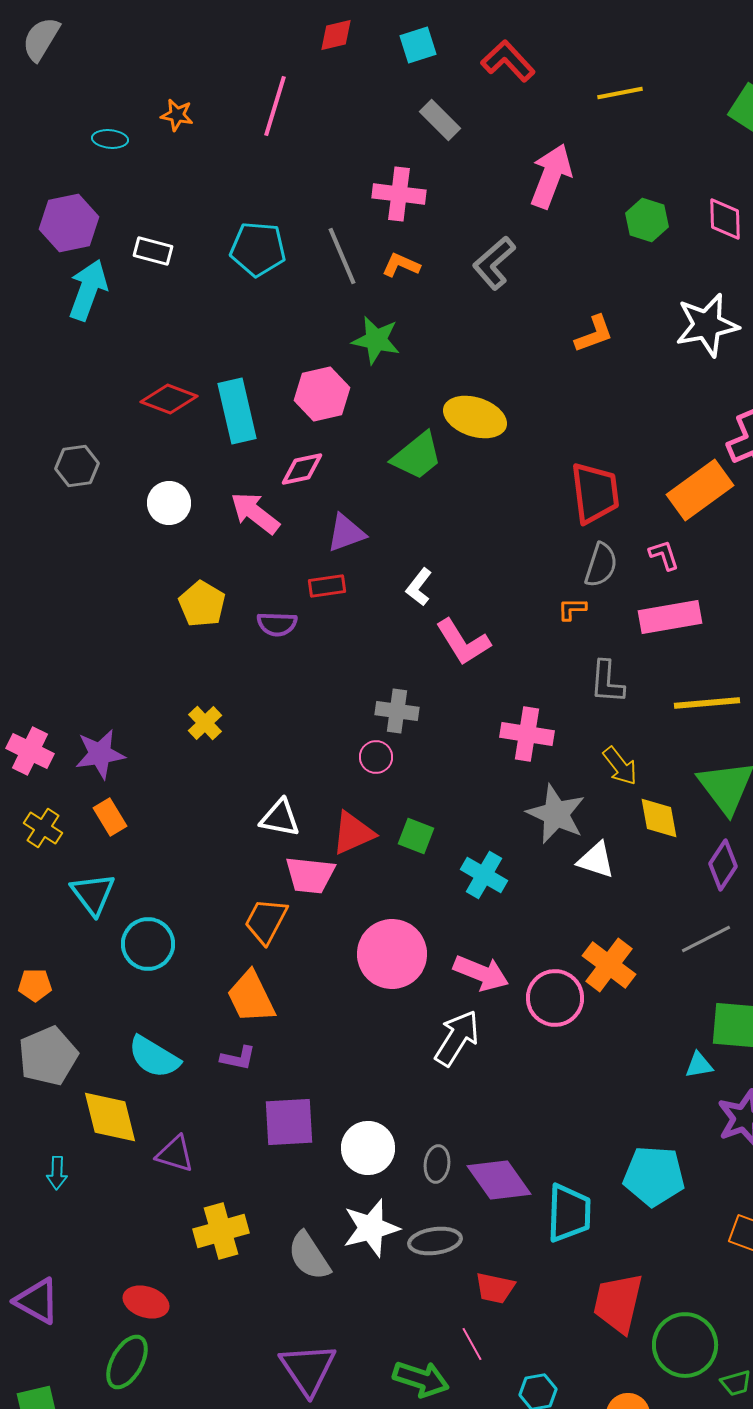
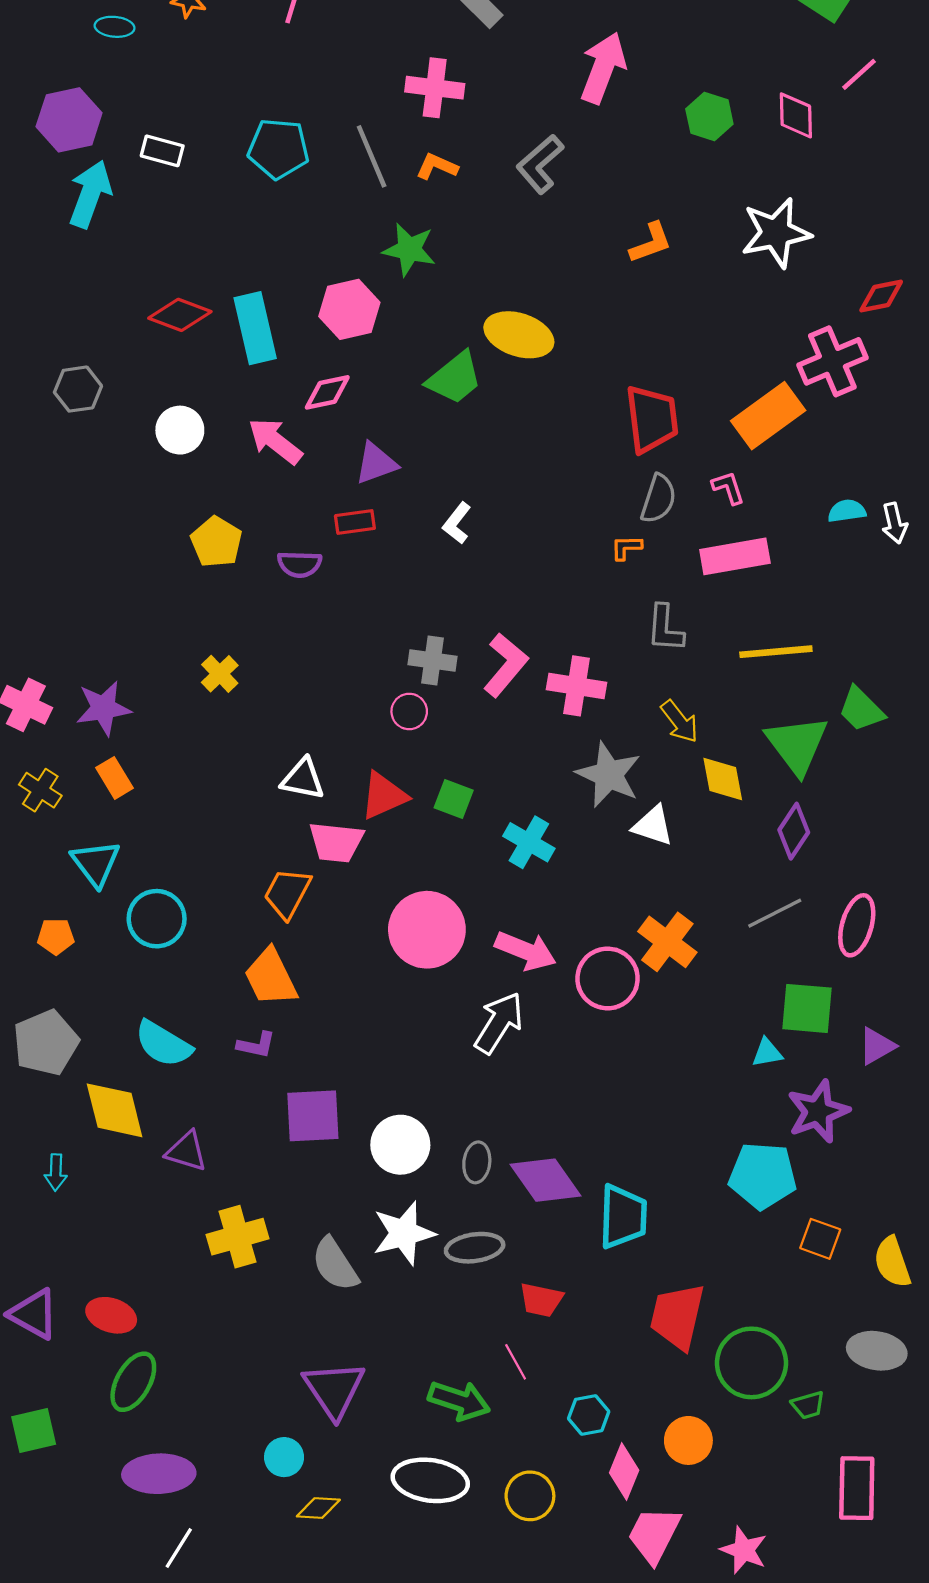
pink L-shape: (463, 642) -> (506, 665), moved, turned -108
orange pentagon: (35, 985) -> (56, 936), moved
cyan pentagon: (654, 1176) -> (763, 1176), moved
red ellipse: (146, 1302) -> (111, 1315), moved

